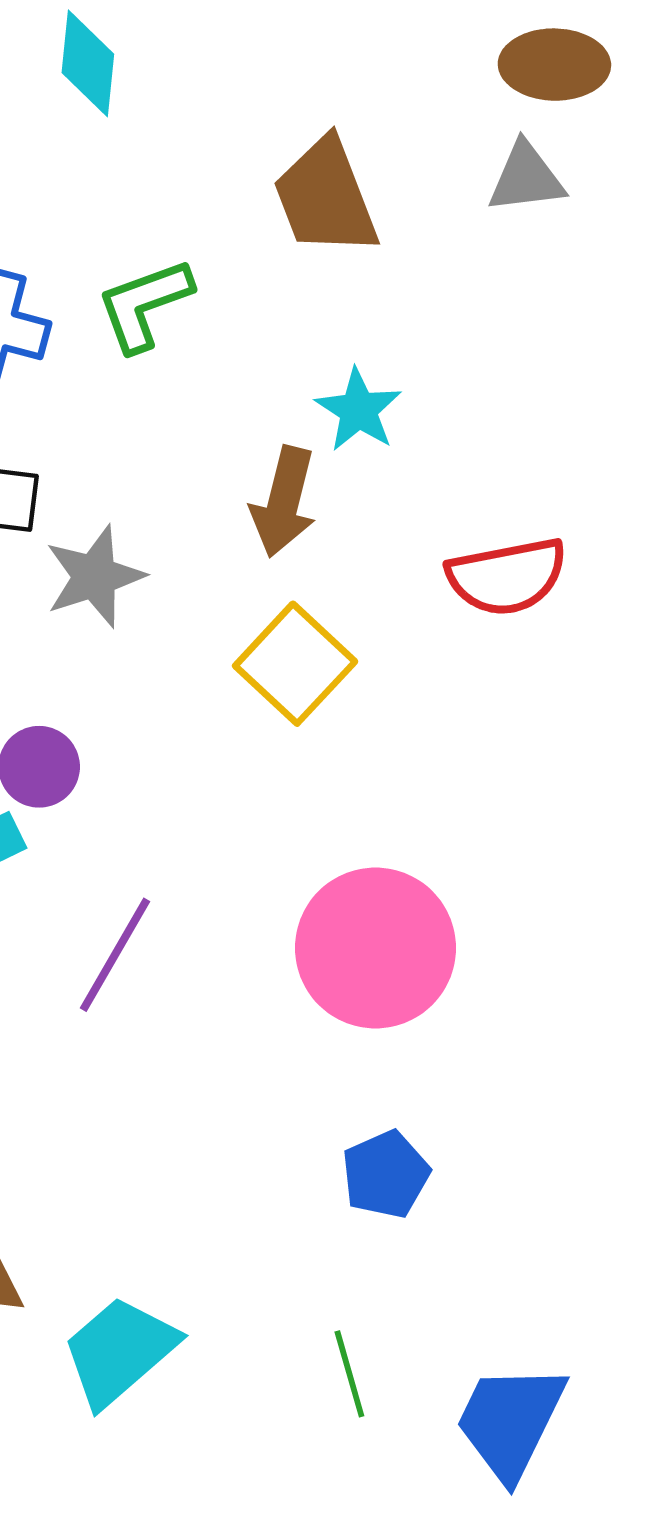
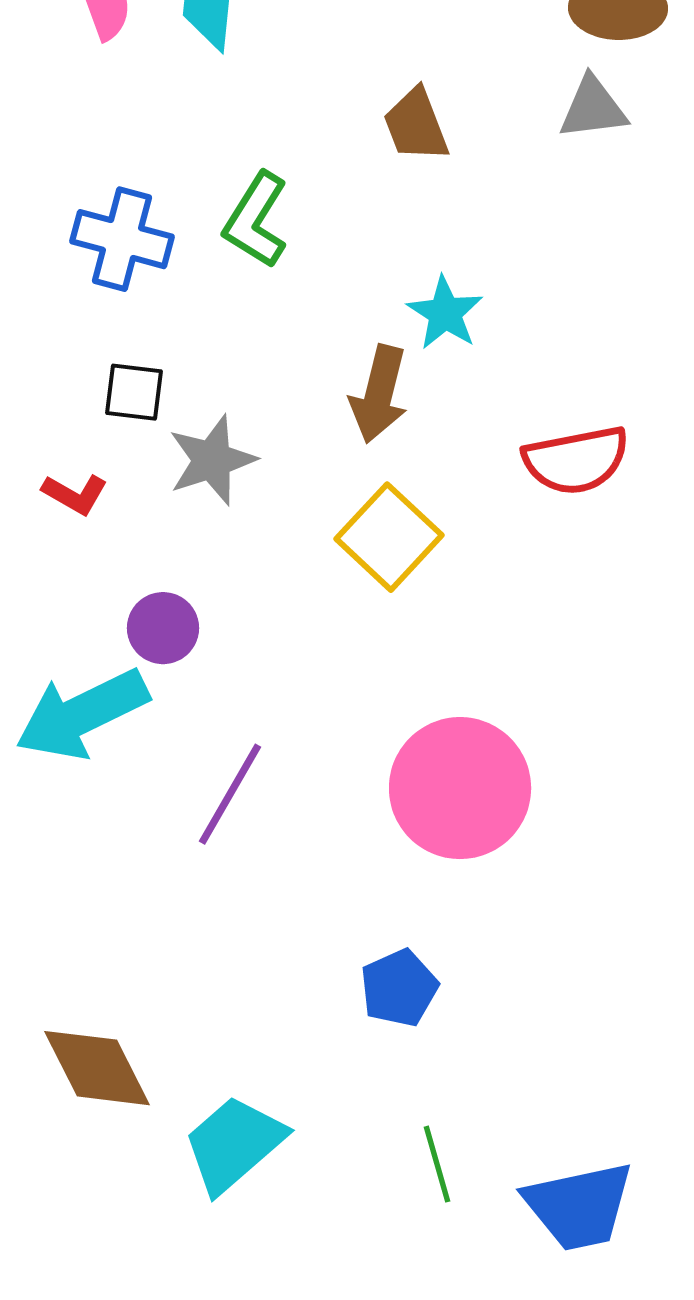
brown trapezoid: (326, 197) -> (416, 125), size x0.7
green L-shape: (144, 305) -> (256, 220), turned -38
blue pentagon: (386, 1175) -> (399, 988), moved
blue trapezoid: (510, 1421) -> (579, 1206), turned -128

